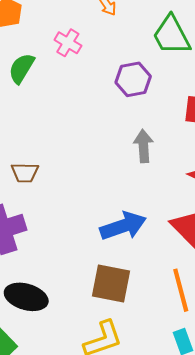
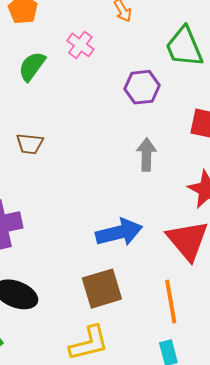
brown trapezoid: (25, 173) -> (30, 144), moved
brown square: (111, 283) -> (102, 289), turned -33

